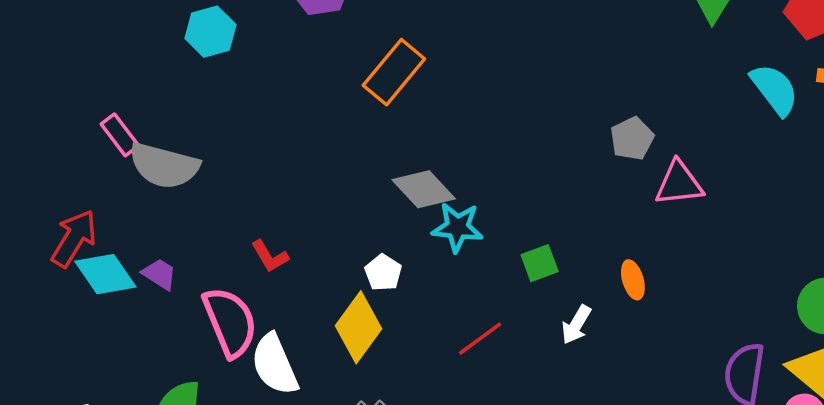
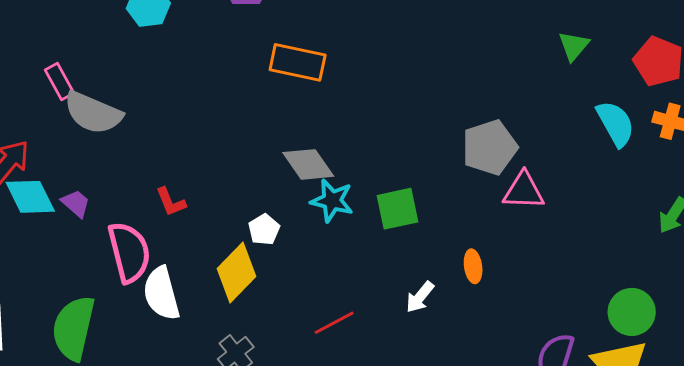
orange rectangle: (394, 72) -> (298, 62), turned 54
gray pentagon: (632, 139) -> (490, 147), size x1.5
green square: (540, 263) -> (398, 209), moved, size x1.4
red line: (480, 339) -> (334, 323), moved

